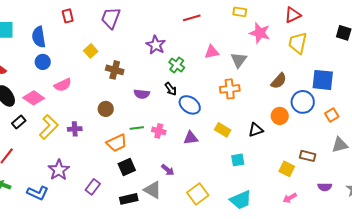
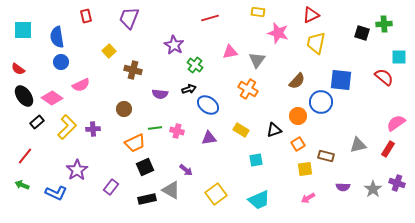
black arrow: (171, 89) -> (189, 89), turned -72
orange cross: (230, 89) -> (248, 89), turned 36
orange square: (332, 115) -> (298, 144), moved
yellow square: (287, 169) -> (305, 169), turned -35

